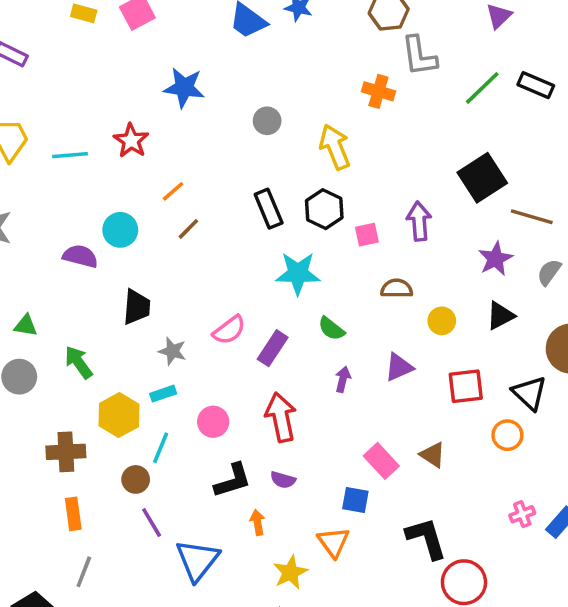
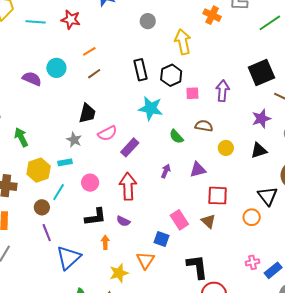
red star: (131, 141) -> (71, 19), turned -30
black trapezoid: (137, 307) -> (87, 113), moved
green semicircle: (331, 329) -> (176, 137), moved
red square: (466, 386) -> (218, 196), moved

